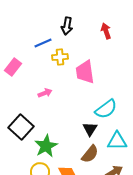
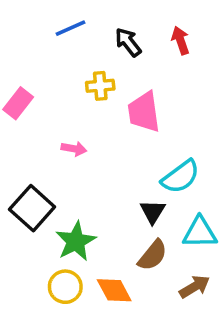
black arrow: (67, 26) -> (128, 42), moved, turned 132
blue line: (43, 43) -> (70, 28), moved
pink arrow: (45, 93) -> (74, 149), turned 32

